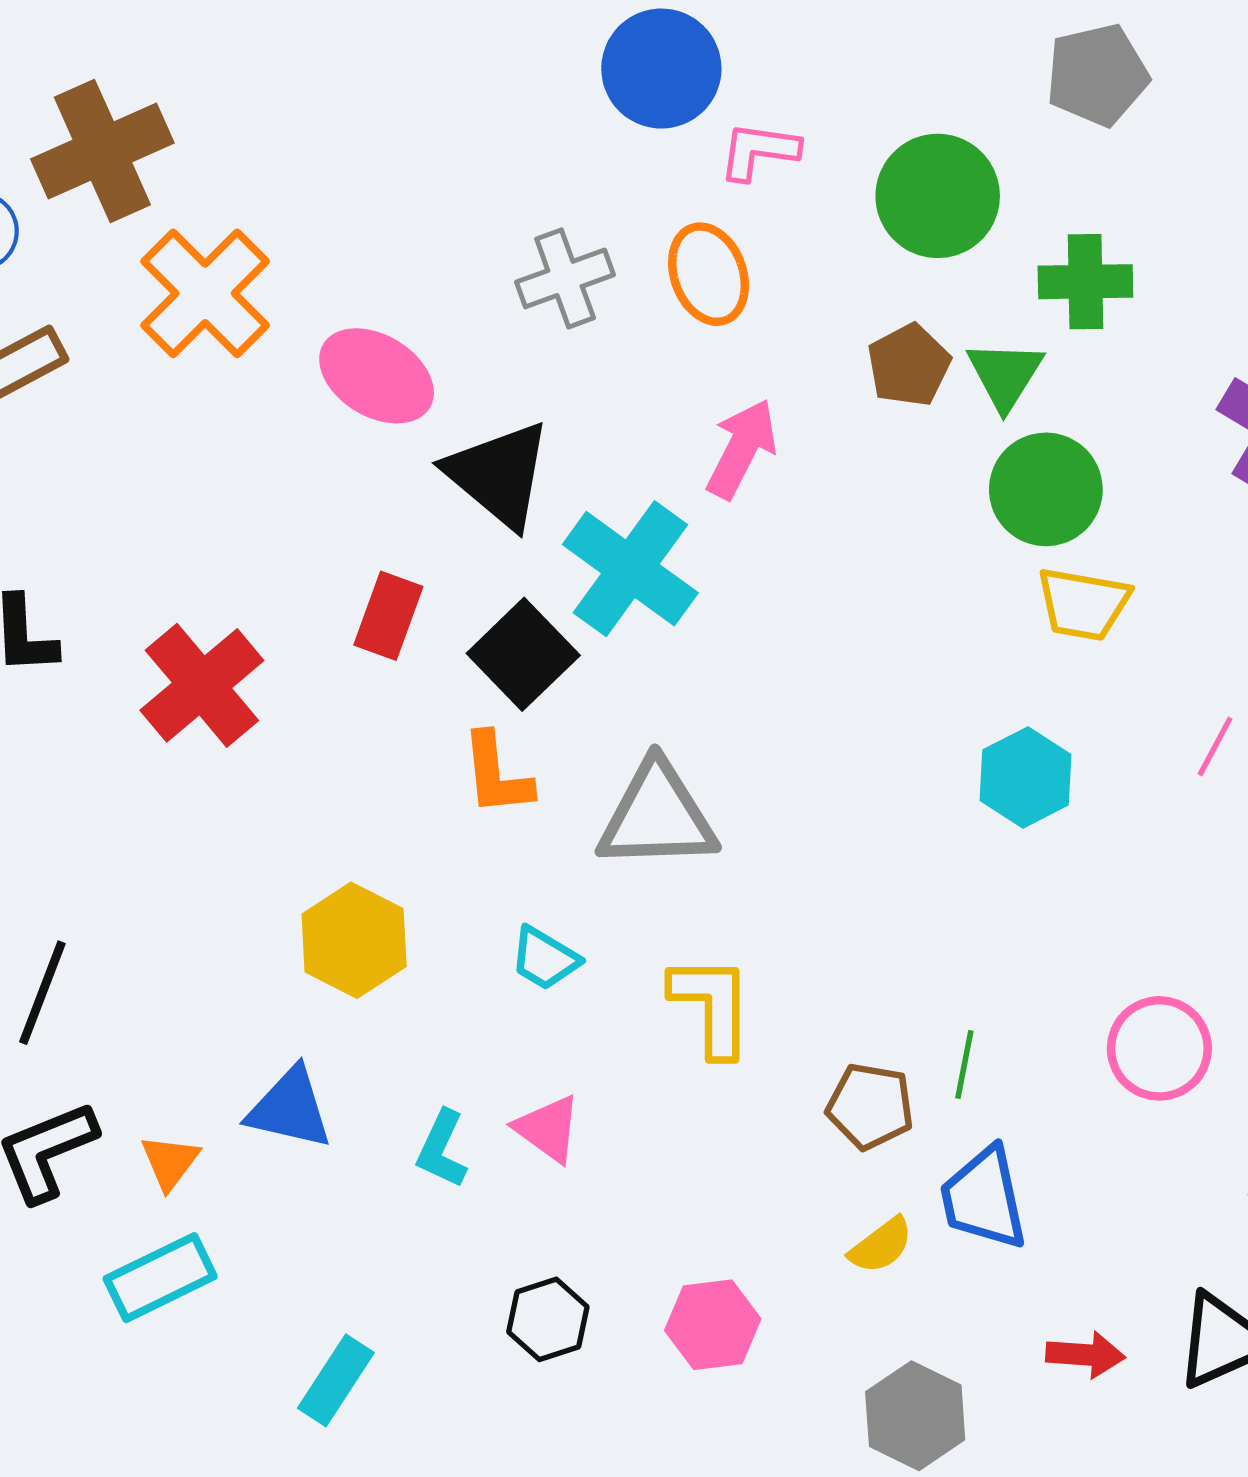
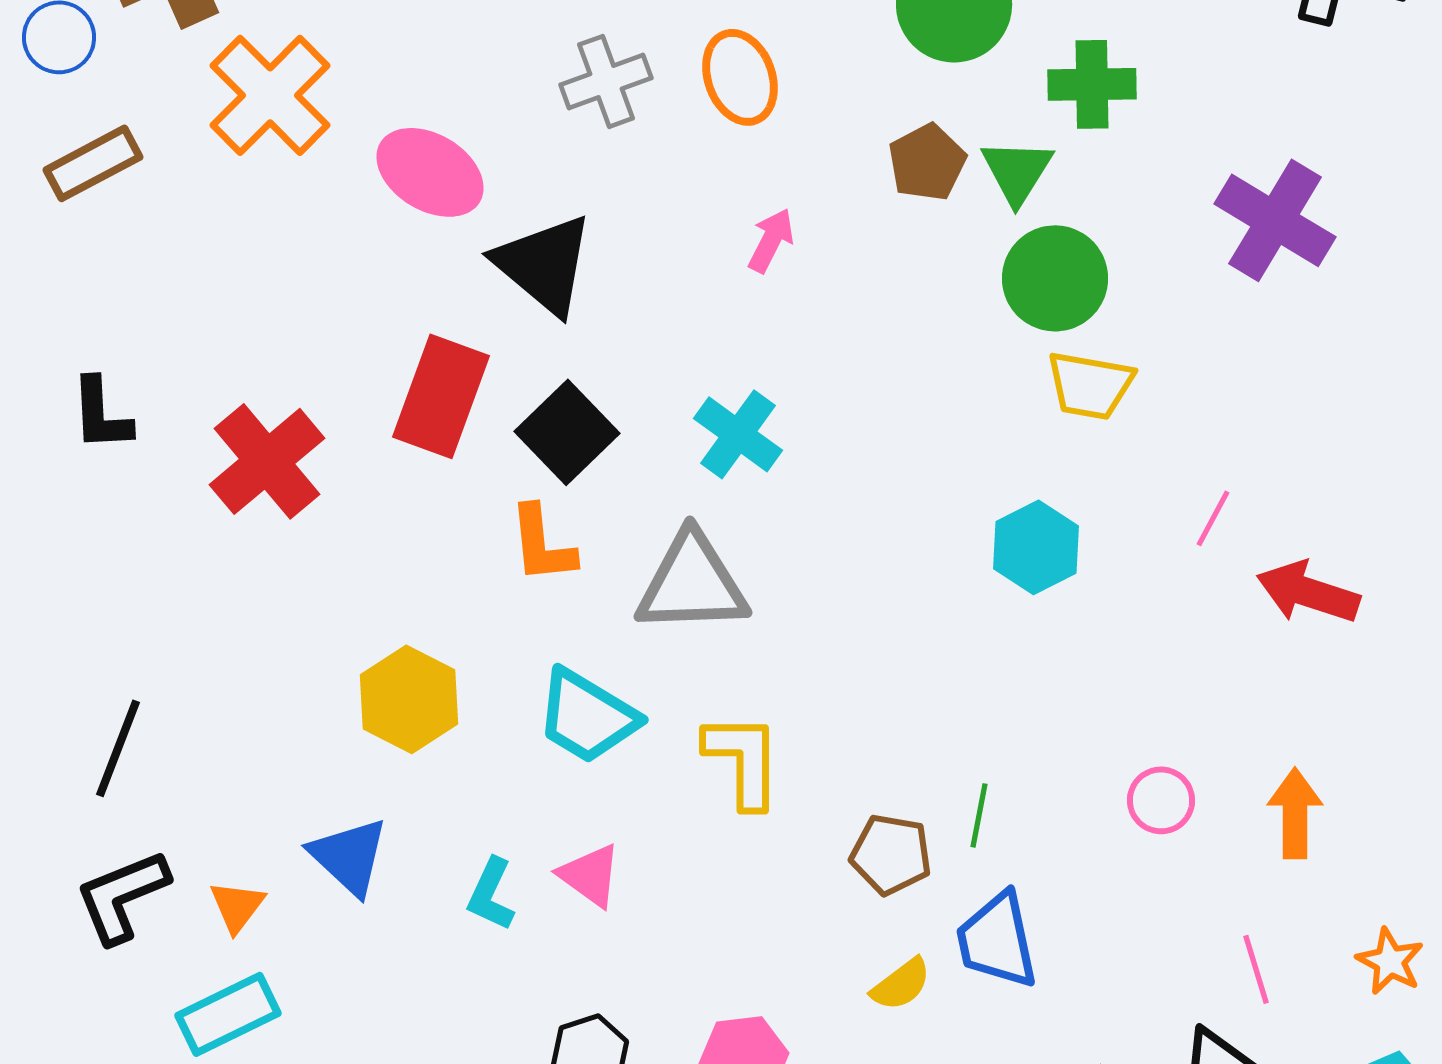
pink arrow: (742, 449) -> (771, 240), size x0.7
cyan cross: (630, 569) -> (738, 434), moved, size x0.7
red rectangle: (388, 616) -> (441, 396), size x1.5
cyan trapezoid: (545, 958) -> (587, 716), size x1.6
pink circle: (1159, 1048) -> (1161, 800), size x0.7
blue triangle: (290, 1108) -> (349, 856), turned 30

